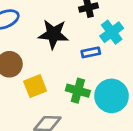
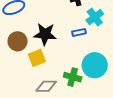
black star: (53, 34) -> (45, 34), moved
green cross: (78, 91) -> (73, 77), moved

